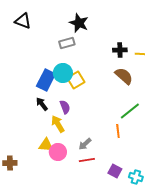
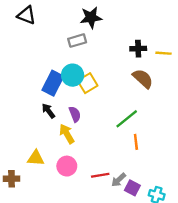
black star: (79, 23) -> (91, 18), turned -30
green line: (130, 111) -> (127, 119), moved
gray arrow: (85, 144) -> (119, 180), moved
yellow triangle: (46, 145) -> (36, 158), moved

